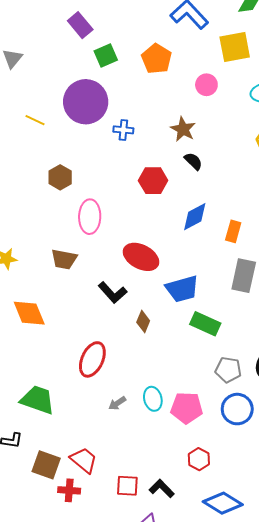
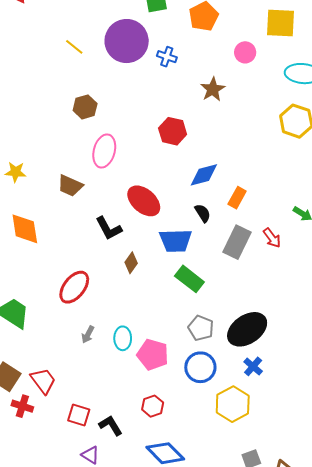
blue cross: (123, 130) -> (167, 57), moved
black semicircle: (193, 161) -> (203, 213), moved
gray arrow: (117, 403) -> (88, 334), turned -42

